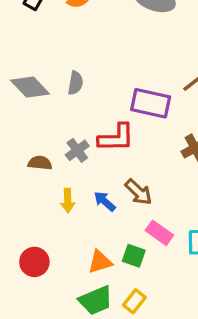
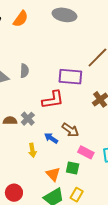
gray cross: (77, 150) -> (28, 119), moved
yellow arrow: (68, 201) -> (32, 150), moved
red circle: (34, 262) -> (14, 193), moved
orange triangle: (100, 262) -> (53, 174), turned -49

